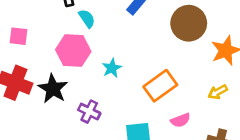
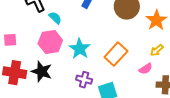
cyan star: (112, 68) -> (80, 49), size x1.5
purple cross: (89, 112) -> (84, 80), moved
pink semicircle: (180, 120) -> (146, 69), moved

